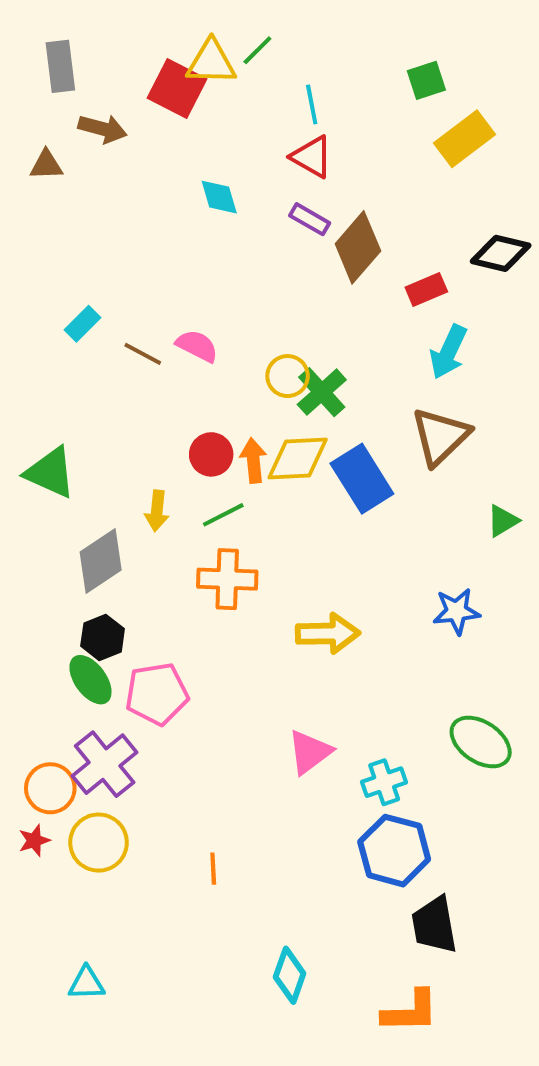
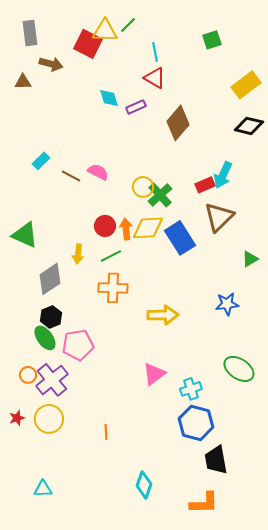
yellow rectangle: (465, 139) -> (246, 85), moved
purple rectangle: (310, 219) -> (136, 107), moved, turned -54
red rectangle: (426, 290) -> (205, 185), moved
orange circle: (50, 788) -> (28, 375), moved, size x0.7

